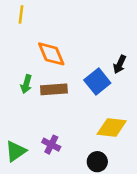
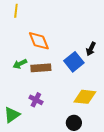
green arrow: (26, 84) -> (20, 64), turned 48
purple cross: (51, 145) -> (36, 100), moved

